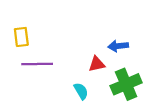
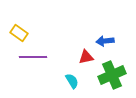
yellow rectangle: (21, 37) -> (19, 33), turned -48

